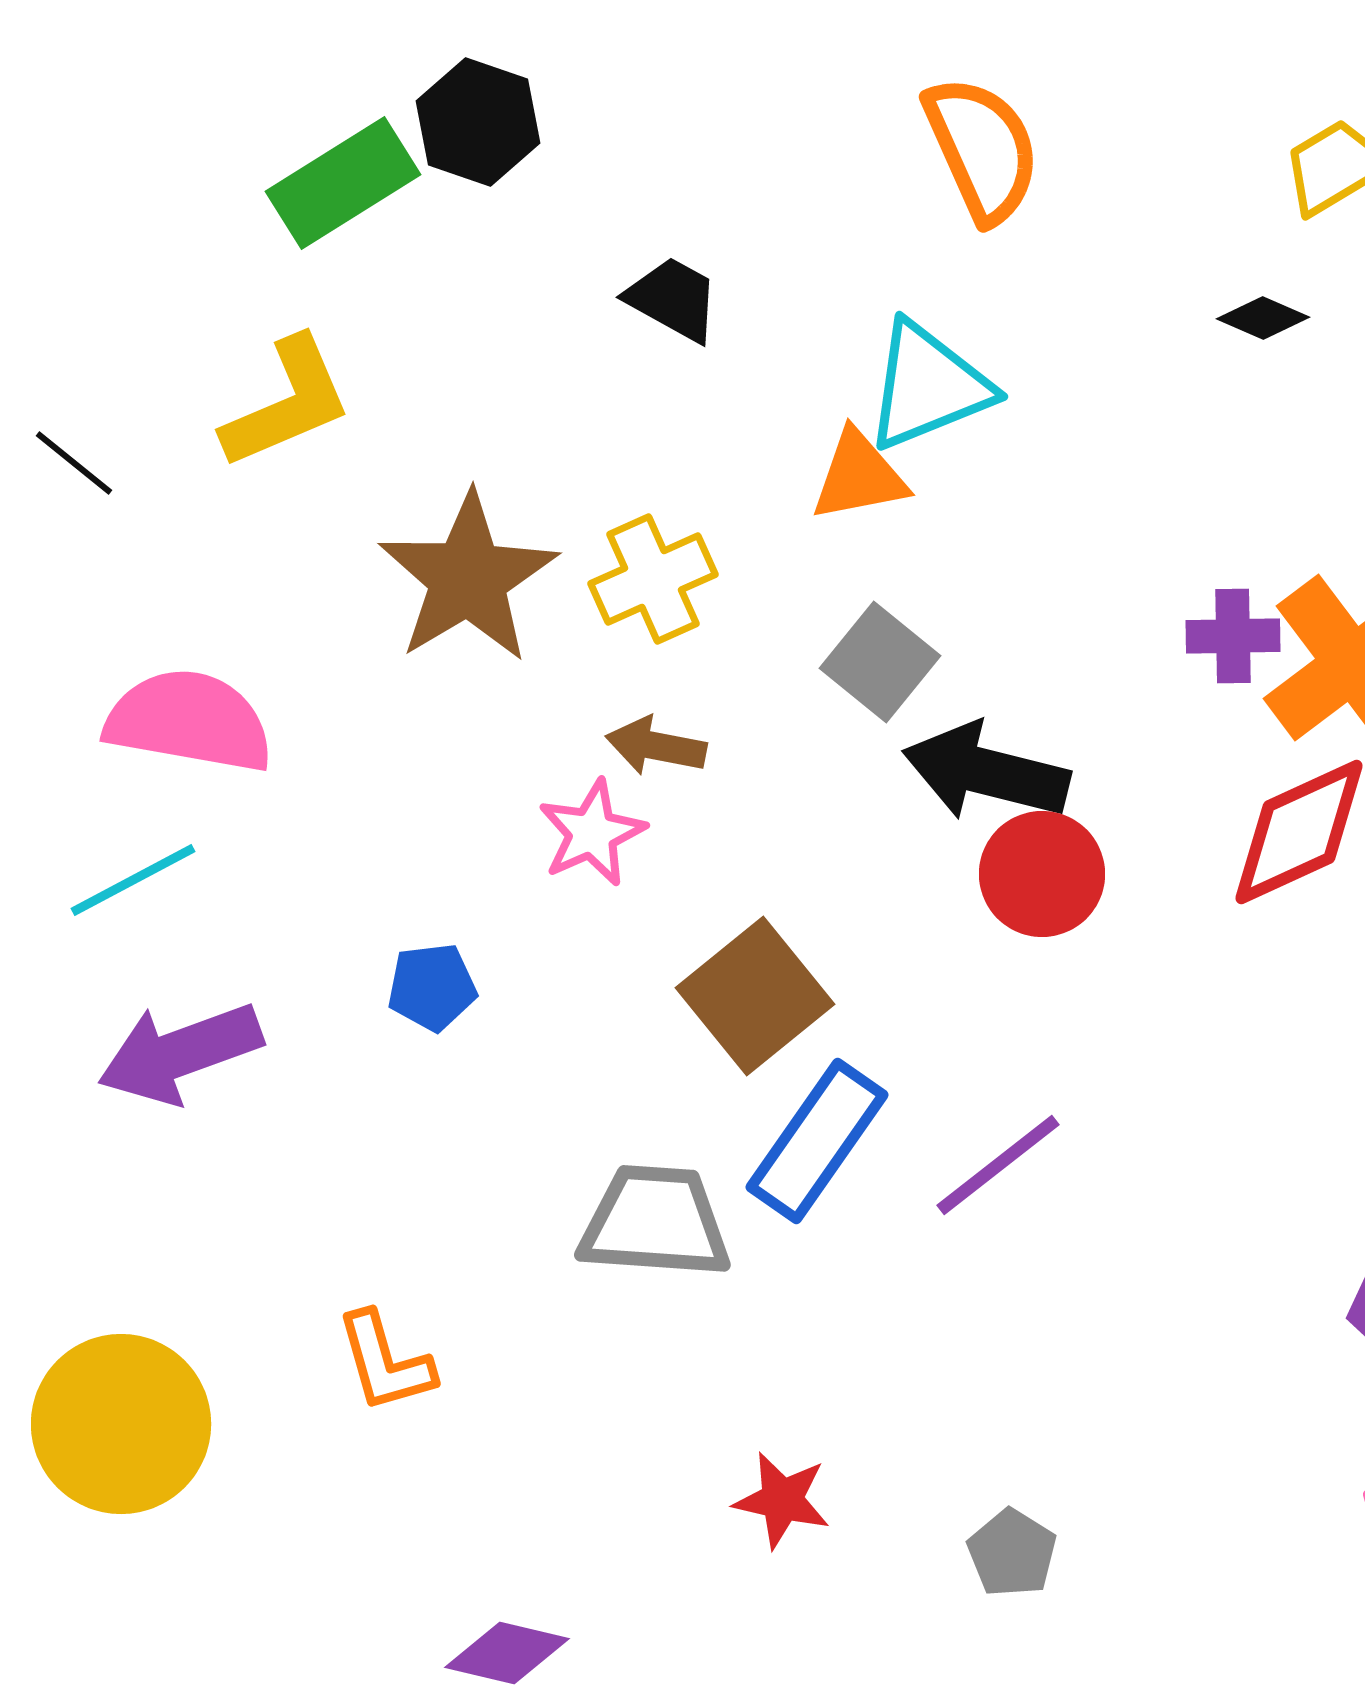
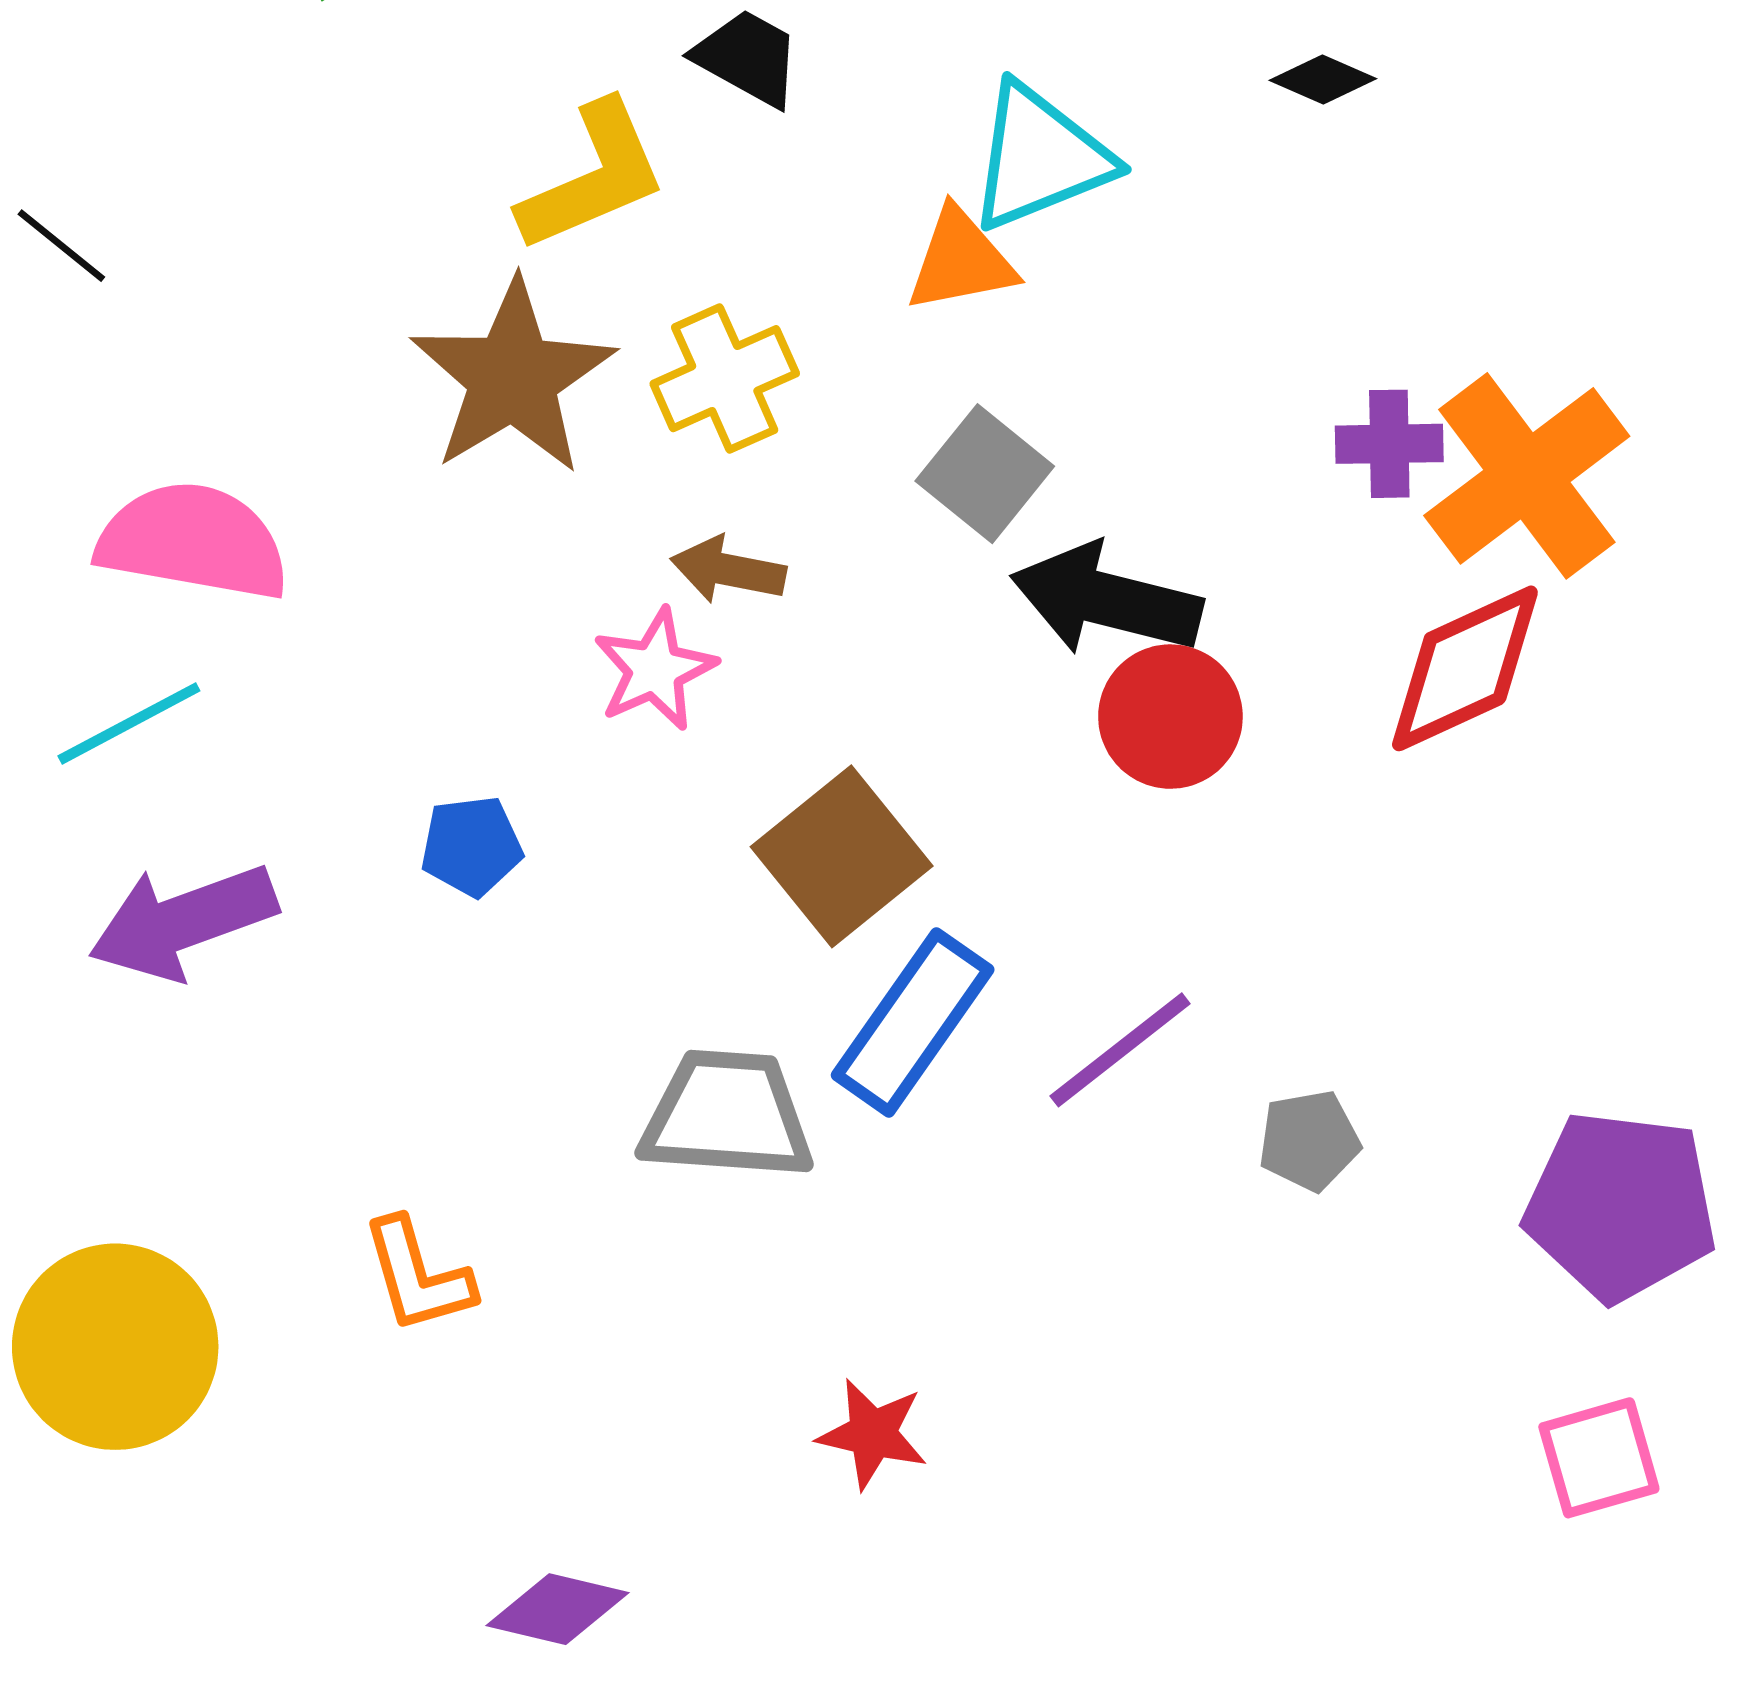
black diamond: (1263, 318) -> (1323, 79), moved
yellow L-shape: (287, 403) -> (593, 177), moved
gray pentagon: (1012, 1553) -> (1309, 1140), moved, turned 30

